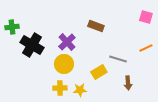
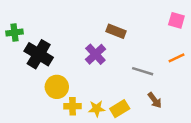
purple cross: (67, 42) -> (95, 54), moved
yellow circle: (64, 64) -> (57, 87), moved
yellow rectangle: (99, 72) -> (120, 109), moved
brown arrow: (128, 83) -> (155, 100), turned -32

